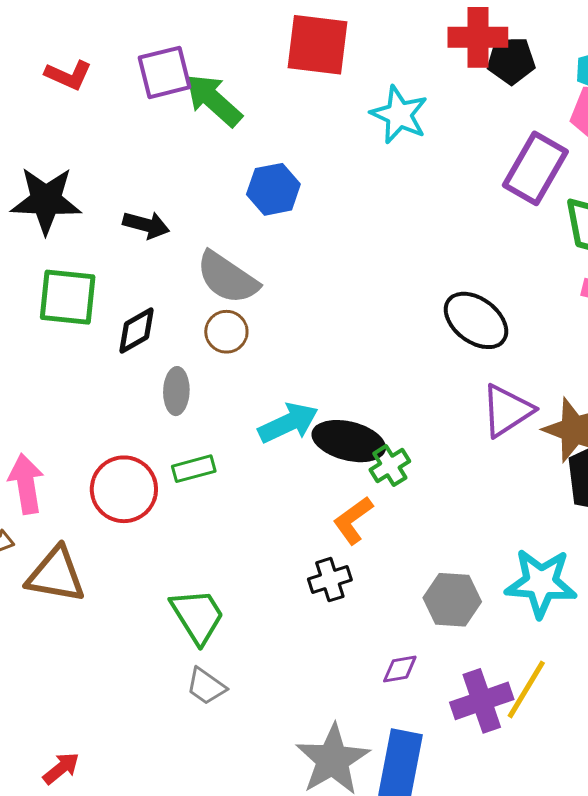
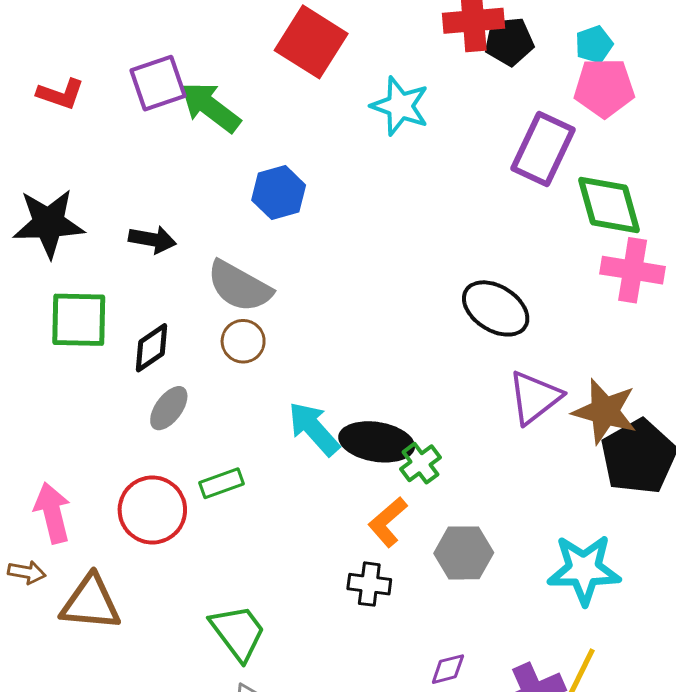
red square: (318, 45) -> (311, 42), turned 30
gray ellipse: (176, 391) -> (169, 408), moved, turned 39
cyan arrow: (288, 423) -> (314, 429), turned -102
black cross: (330, 580) -> (369, 584), turned 30
gray hexagon: (452, 600) -> (464, 553), moved

